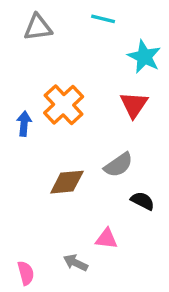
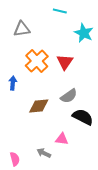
gray triangle: (38, 27) -> (22, 29), moved
red triangle: (134, 105) -> (65, 62), moved
blue arrow: (24, 124) -> (13, 83), moved
black semicircle: (143, 201) -> (83, 117), size x1.5

